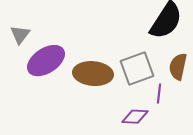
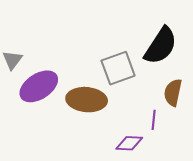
gray square: (137, 69) -> (118, 68), moved

